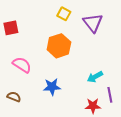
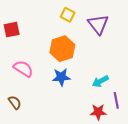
blue star: (52, 87) -> (61, 77), moved
brown semicircle: (14, 97) -> (15, 102), turned 32

